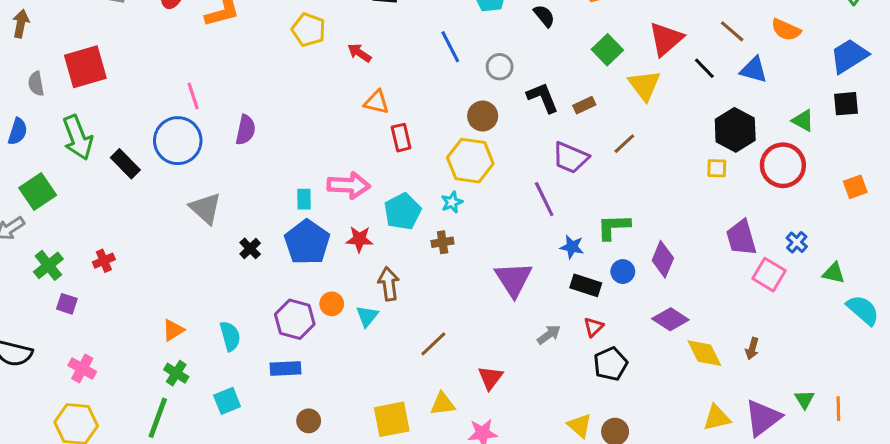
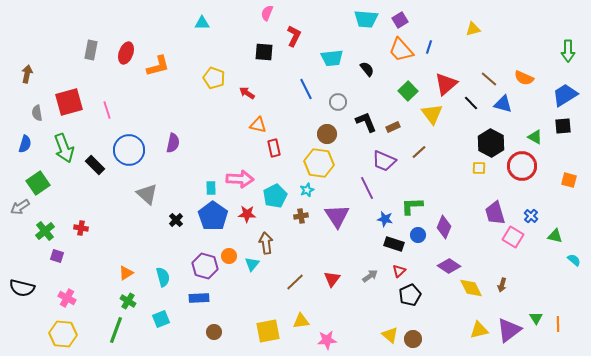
pink line: (193, 96) -> (107, 110), moved
orange square: (855, 187) -> (569, 180), turned 35
red cross: (104, 261) -> (81, 228), turned 32
purple triangle: (513, 279) -> (337, 216), moved
cyan semicircle: (863, 310) -> (574, 260), size x0.6
red triangle: (490, 378) -> (332, 279), moved

